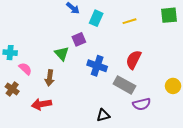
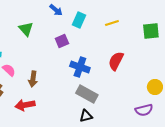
green square: (169, 15) -> (151, 31), moved
green triangle: (62, 54) -> (26, 29), moved
gray rectangle: (124, 85) -> (87, 94), moved
purple semicircle: (142, 104) -> (144, 110), moved

